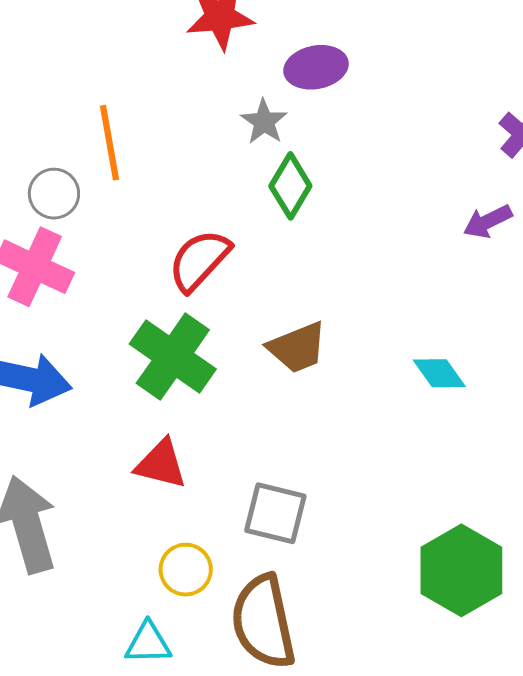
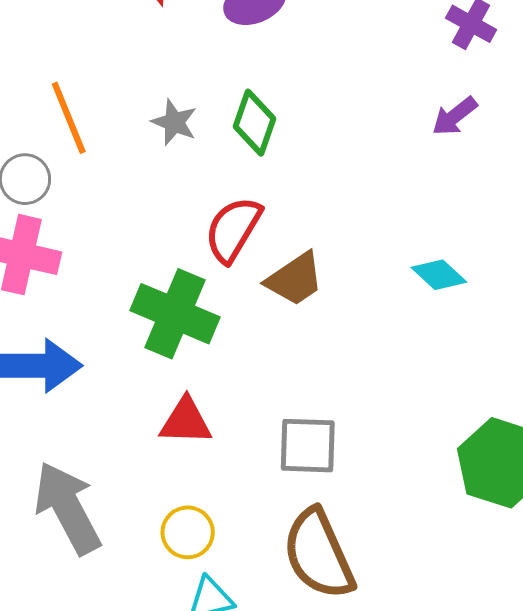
gray star: (264, 122) -> (174, 122), moved
red semicircle: (199, 260) -> (233, 229), moved
yellow circle: (186, 570) -> (188, 532), moved

